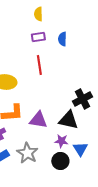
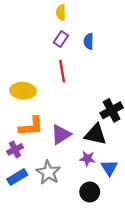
purple rectangle: (38, 37) -> (61, 39), turned -48
purple triangle: (38, 120) -> (61, 134), turned -42
black circle: (60, 161) -> (90, 192), moved

